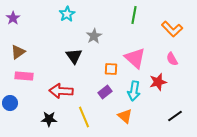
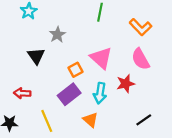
pink semicircle: (172, 59) -> (141, 59), size x1.5
orange square: (111, 69) -> (76, 70), turned -32
red arrow: (61, 91) -> (22, 93), size x0.7
purple rectangle: (105, 92) -> (69, 94), size x1.5

